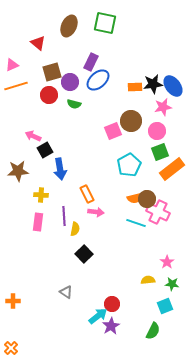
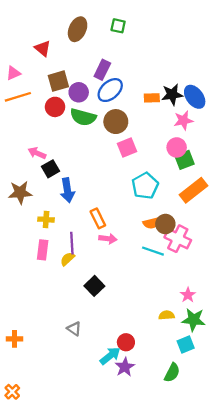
green square: (105, 23) -> (118, 26), size x0.6
green semicircle: (74, 104) -> (83, 117), size x1.6
brown circle: (131, 121) -> (116, 122), moved
green square: (160, 152) -> (185, 160), moved
yellow semicircle: (75, 229) -> (67, 259), moved, turned -144
green star: (172, 284) -> (194, 320), size x1.5

